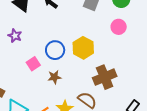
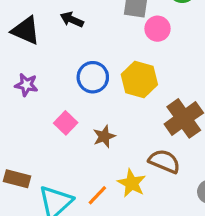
pink circle: (119, 27) -> (158, 29), moved
blue circle: (55, 50) -> (93, 77), moved

